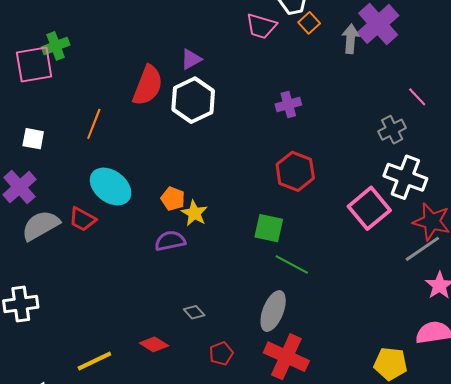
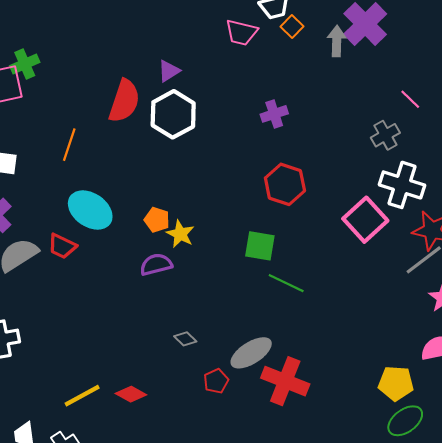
gray ellipse: (273, 311) -> (251, 353), moved, turned 39
red diamond: (154, 344) -> (131, 394), moved

